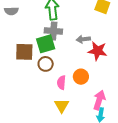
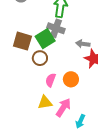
green square: (46, 44) -> (45, 39), turned -30
pink arrow: (99, 100) -> (63, 107), moved
yellow triangle: (62, 106) -> (45, 102), turned 35

